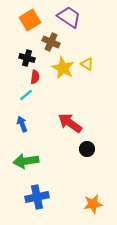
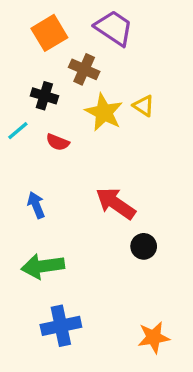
red semicircle: (35, 77) -> (58, 142), moved, turned 104
cyan line: (26, 95) -> (18, 131), moved

